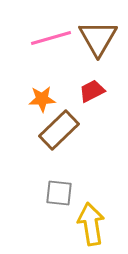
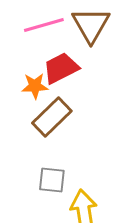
red trapezoid: (92, 91) -> (61, 68), moved, size x1.4

